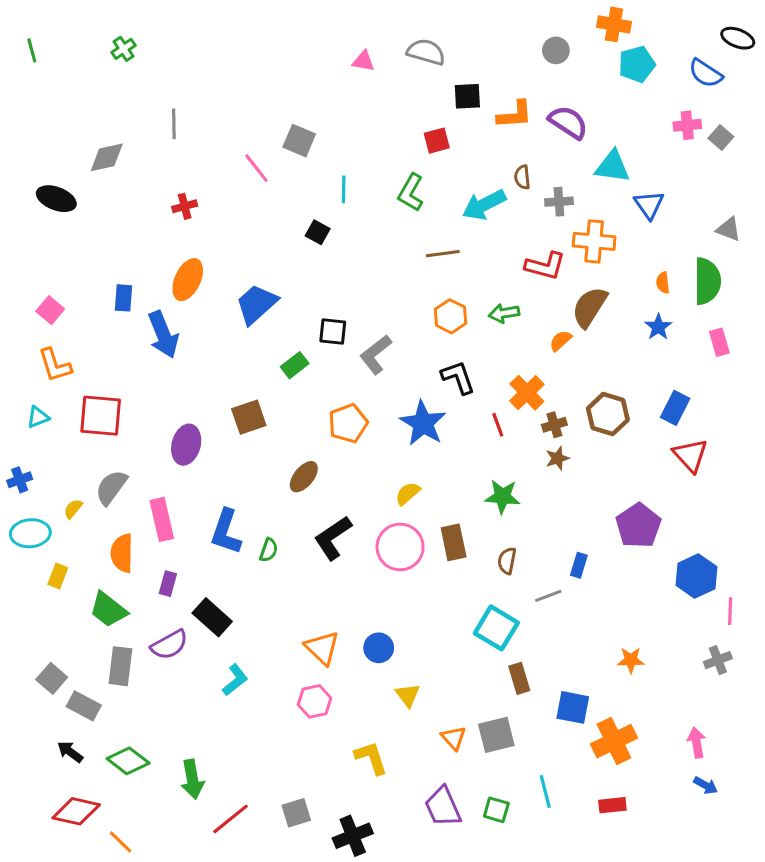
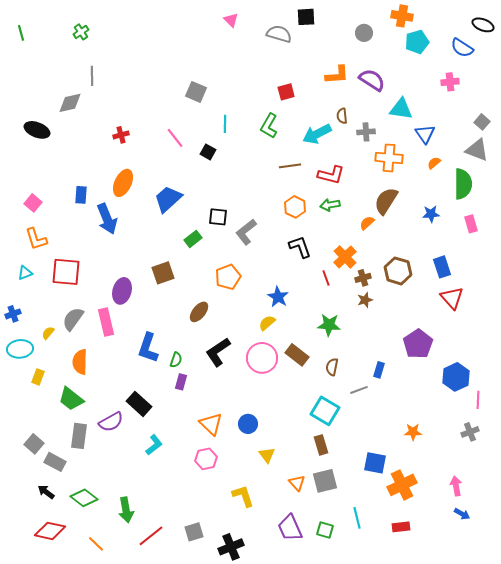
pink triangle: (363, 61) -> (231, 20), moved, turned 35
black square: (467, 96) -> (306, 17), moved
gray line: (174, 124) -> (92, 76), moved
gray square: (721, 138) -> (482, 122), moved
pink line: (256, 168) -> (175, 138), moved
gray triangle: (729, 229) -> (477, 150), size x1.4
red L-shape: (545, 266) -> (331, 175), moved
orange semicircle: (663, 283) -> (434, 163), moved, turned 56
blue star: (658, 327) -> (431, 214), turned 30
blue rectangle: (675, 408) -> (442, 267), turned -45
blue star: (423, 423) -> (278, 297), moved, size x0.7
pink rectangle: (162, 519) -> (106, 322), moved
brown rectangle: (454, 542) -> (297, 355), turned -40
purple rectangle: (168, 584) -> (181, 382), moved
brown rectangle: (519, 678) -> (321, 445), moved
orange line: (120, 842) -> (96, 544), moved

